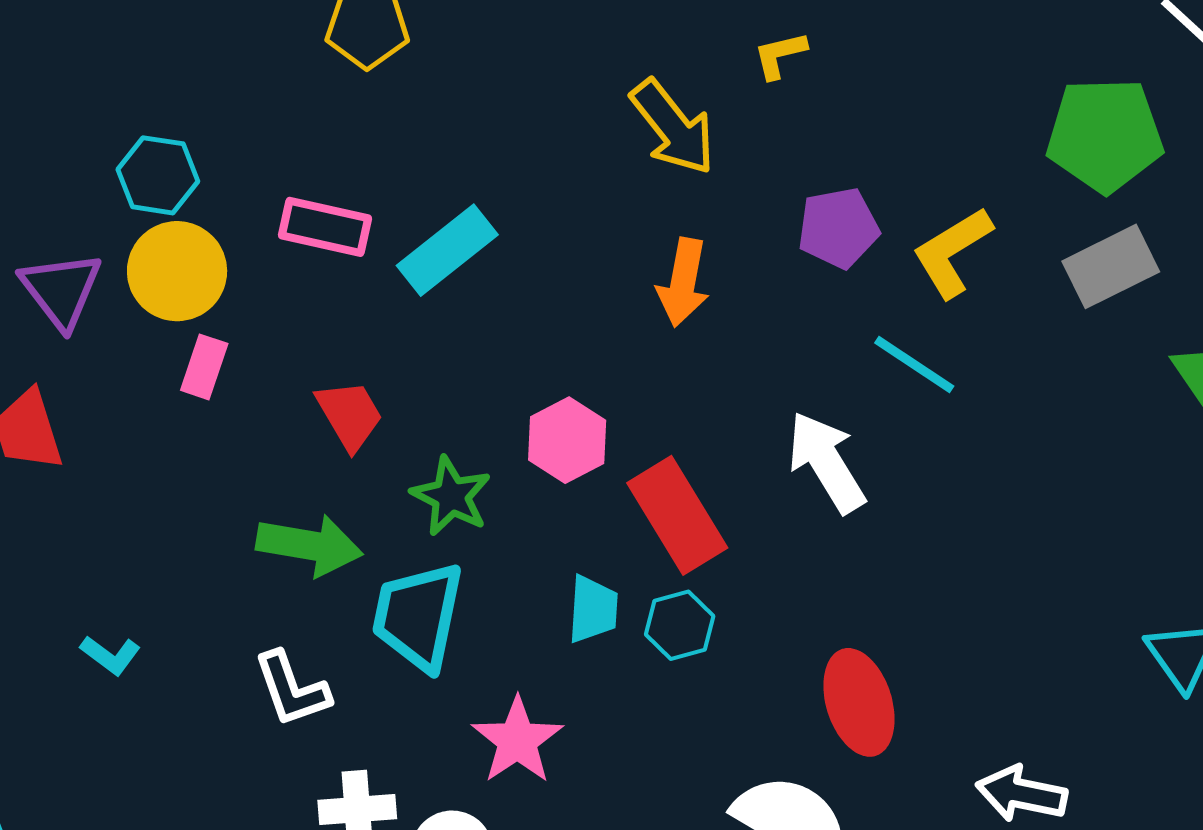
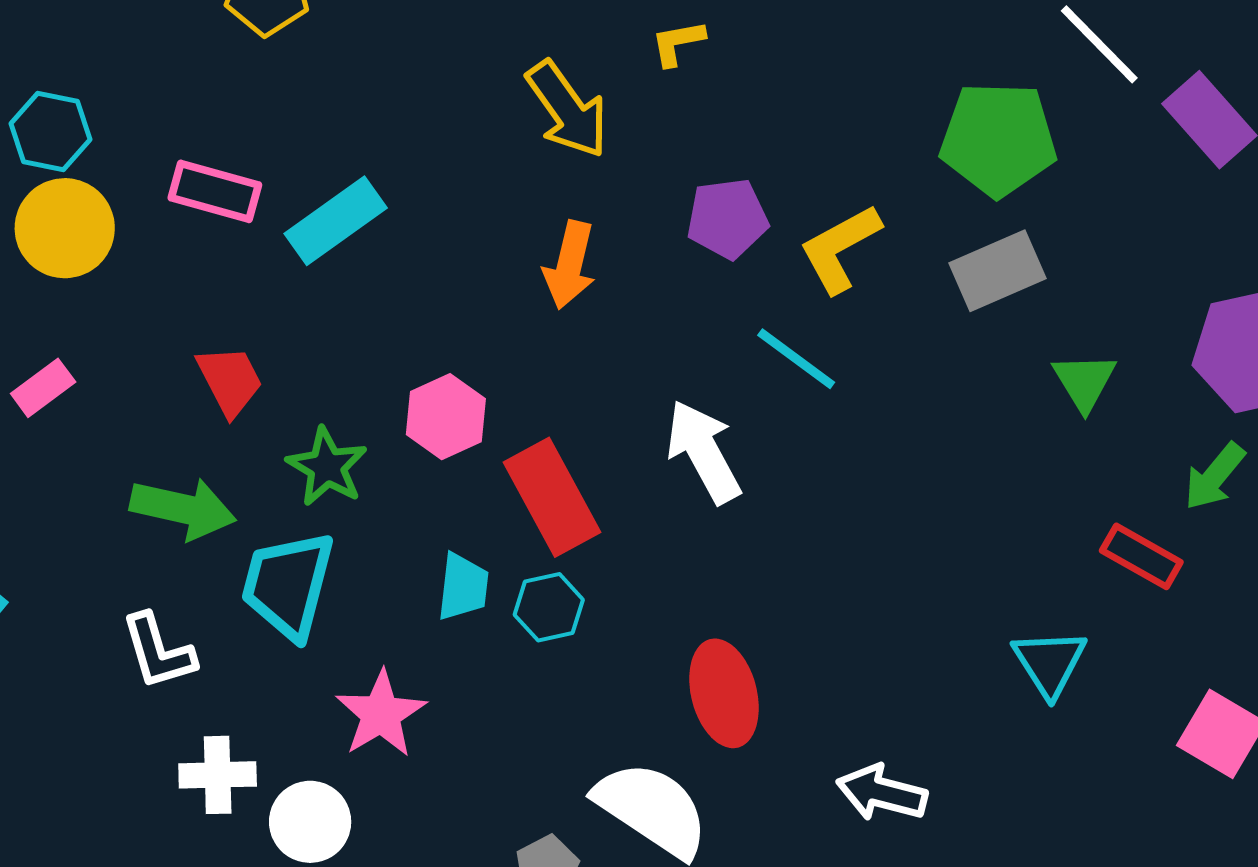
pink rectangle: (204, 367) -> (43, 388), moved, turned 32

